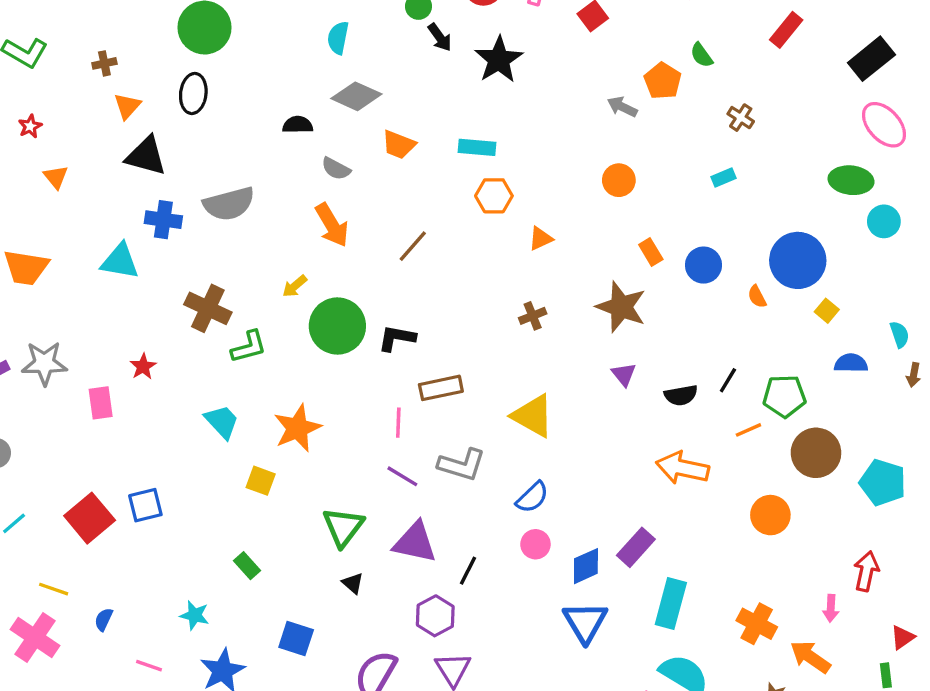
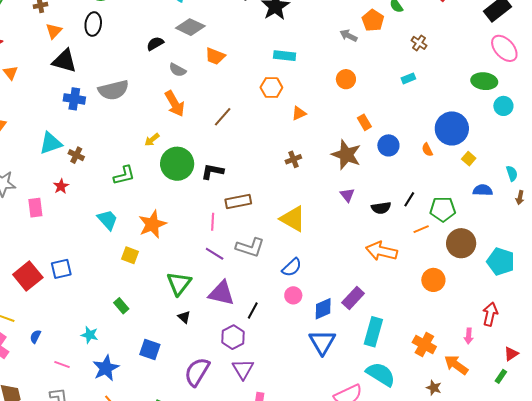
black semicircle: (298, 125) -> (155, 44), turned -30
cyan rectangle: (477, 147) -> (285, 56), moved
cyan triangle: (120, 261) -> (51, 143), moved, turned -30
blue circle: (703, 265) -> (388, 145), moved
brown cross: (208, 308) -> (76, 155), moved, size x0.6
green rectangle: (886, 675) -> (501, 376), turned 40

